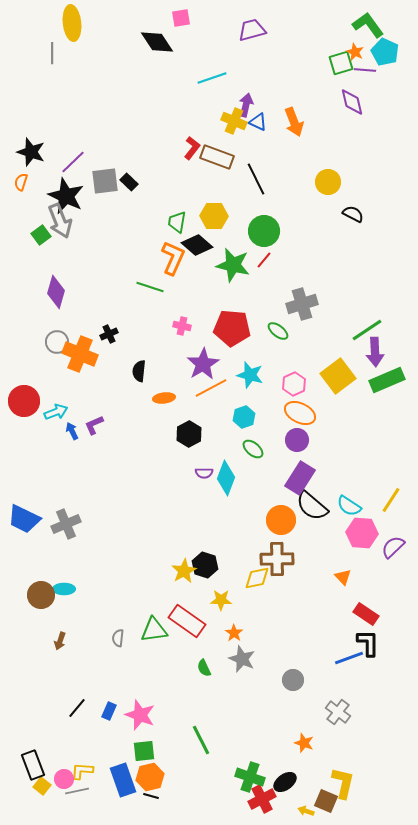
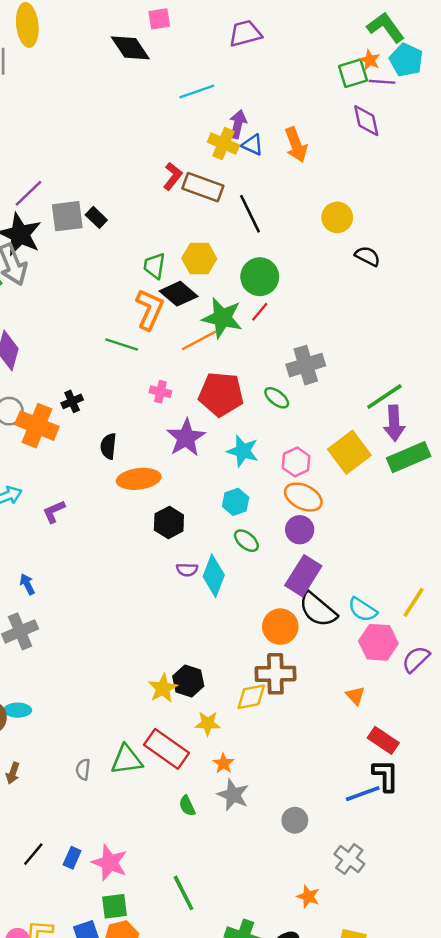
orange line: (211, 388) -> (200, 340), moved
orange ellipse: (164, 398) -> (139, 479), size x1.6
blue arrow: (72, 431) -> (27, 584), moved

